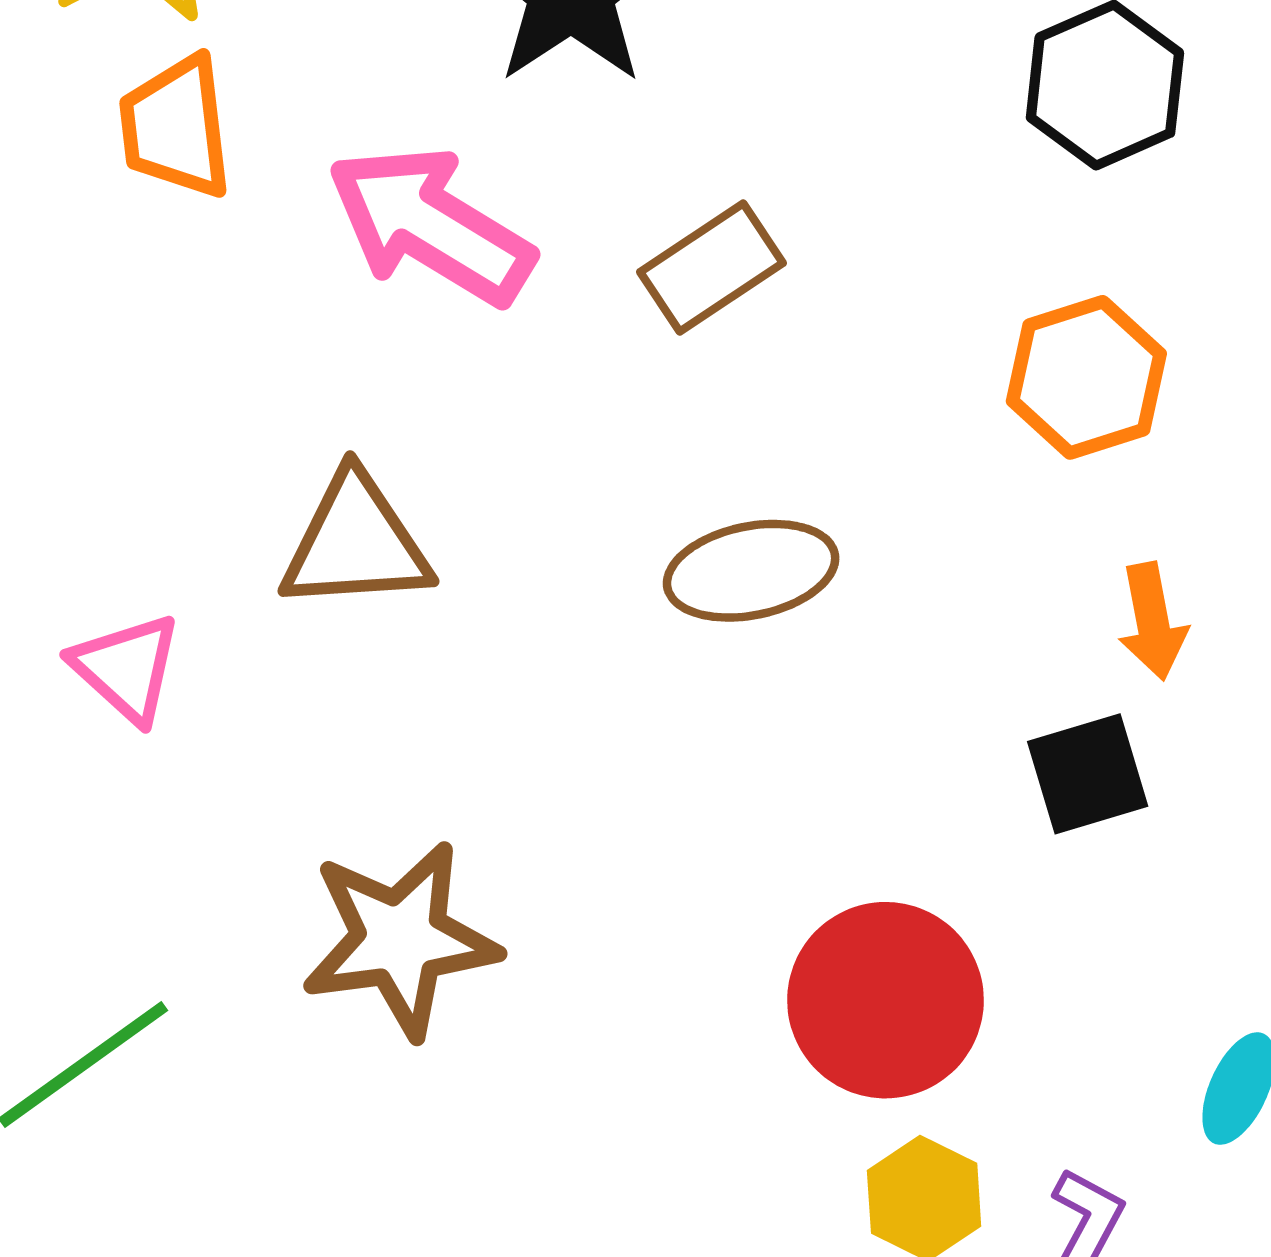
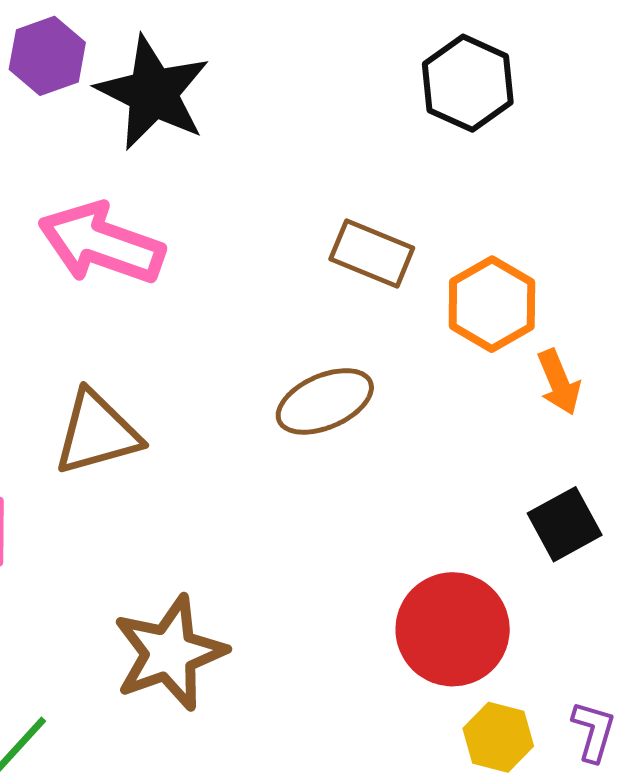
brown rectangle: (712, 268) -> (372, 254), moved, turned 68
orange hexagon: (1086, 377) -> (492, 304), moved
black square: (1088, 774) -> (565, 524), moved

